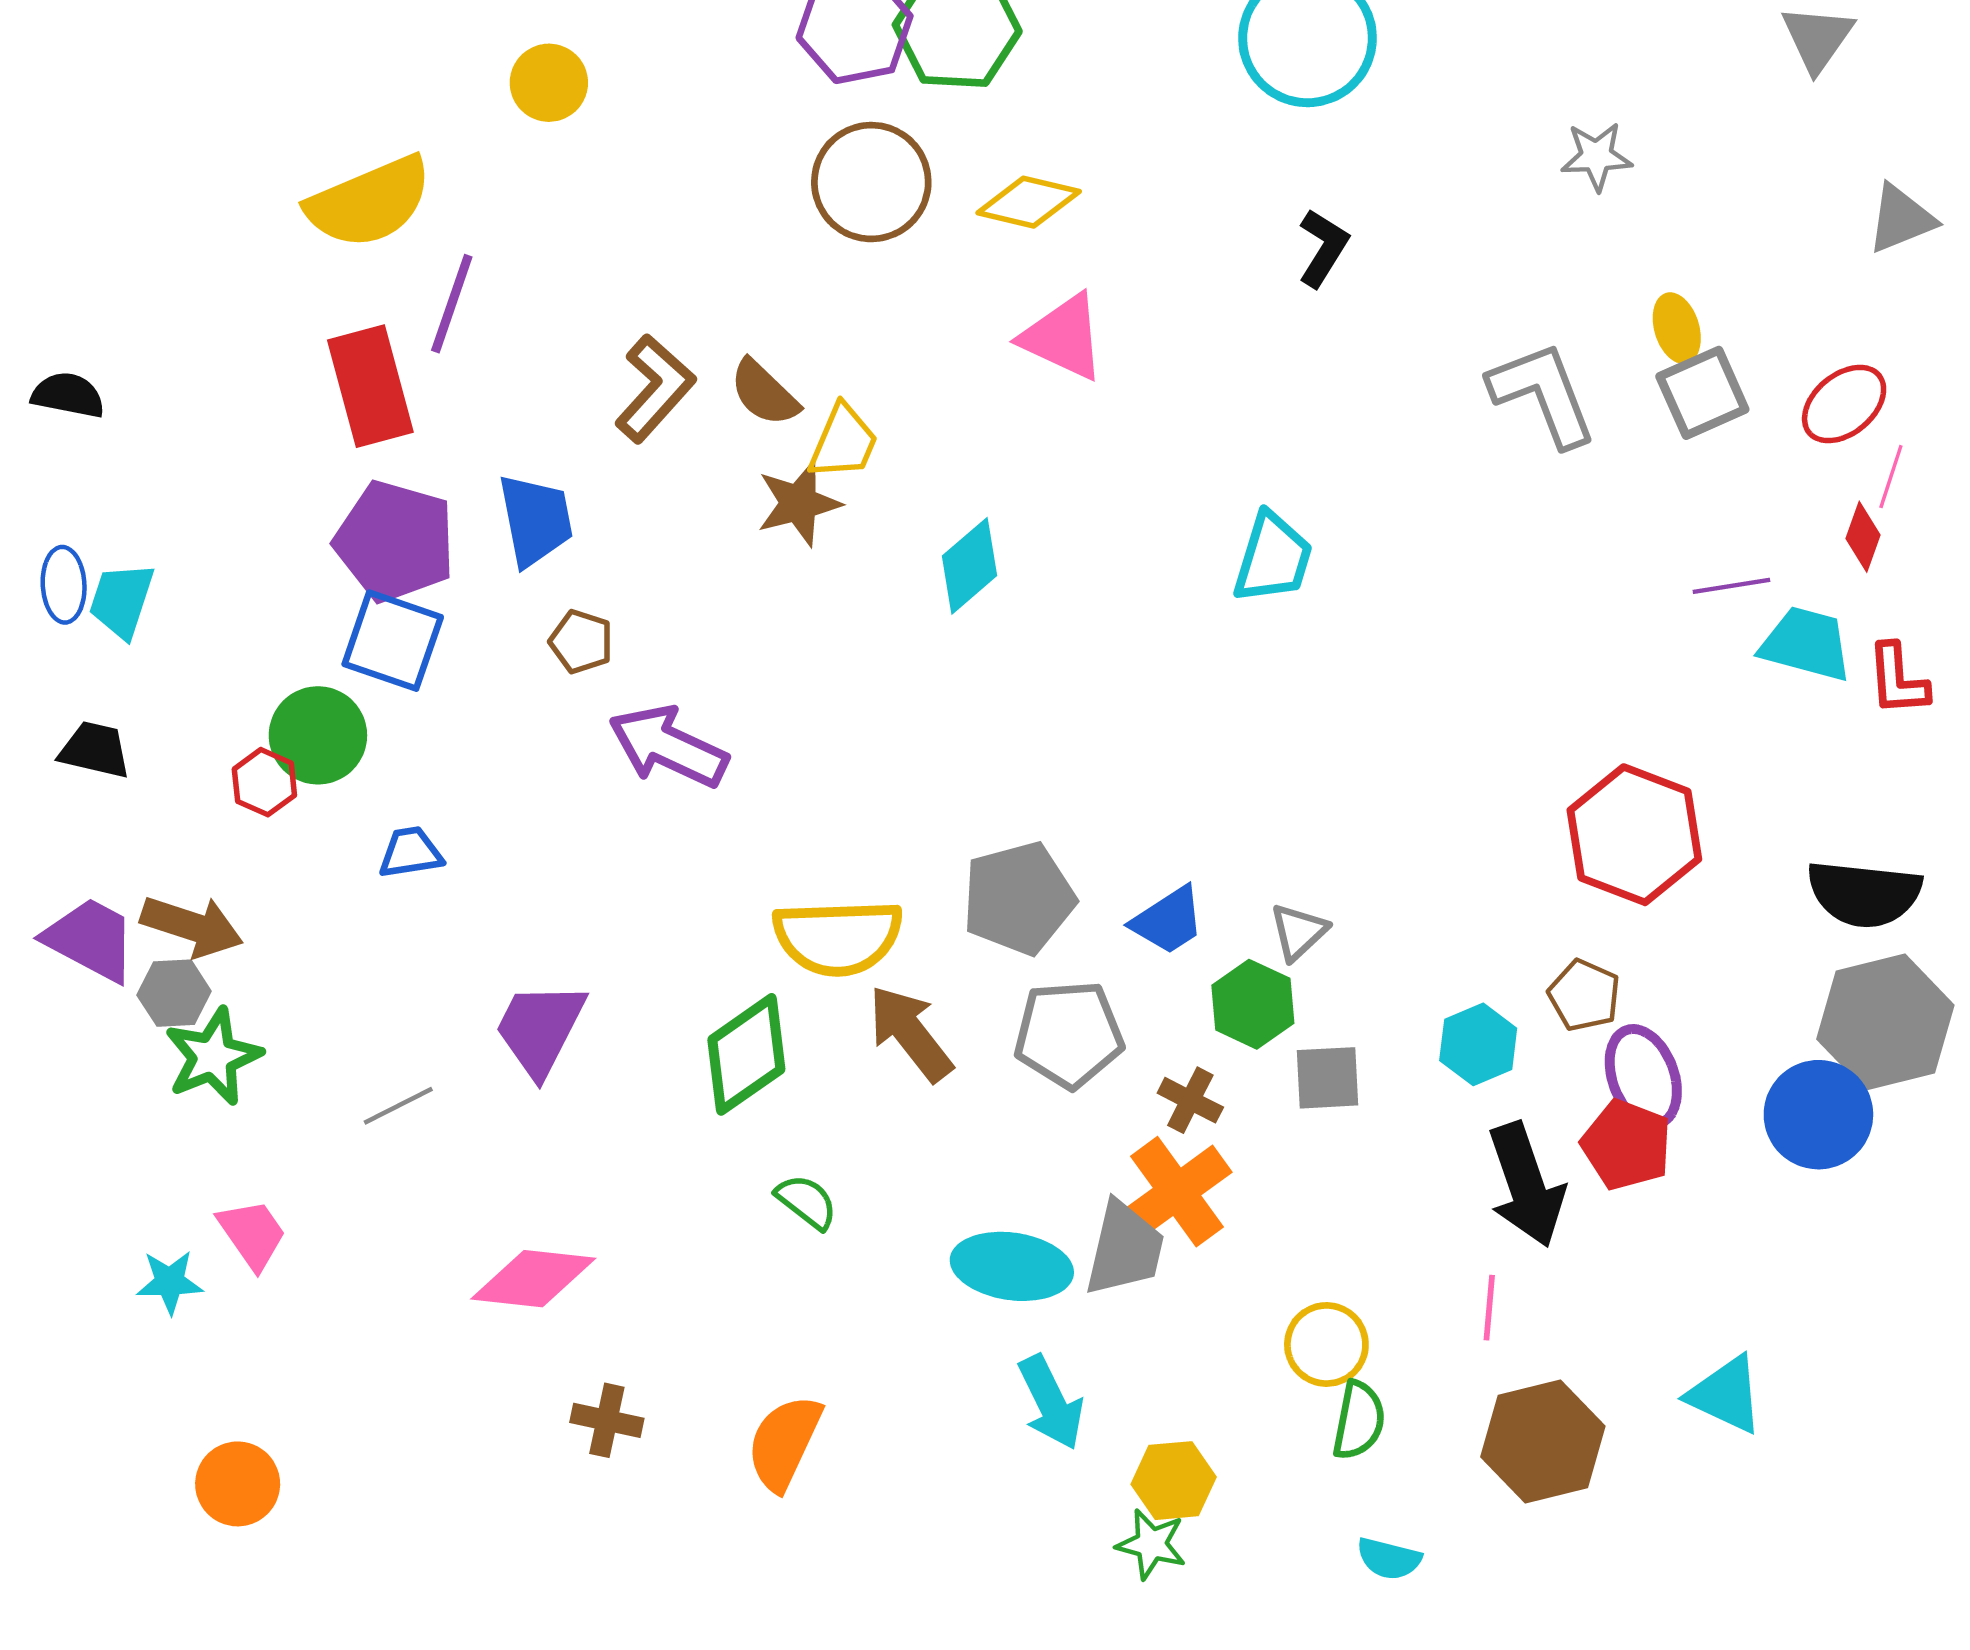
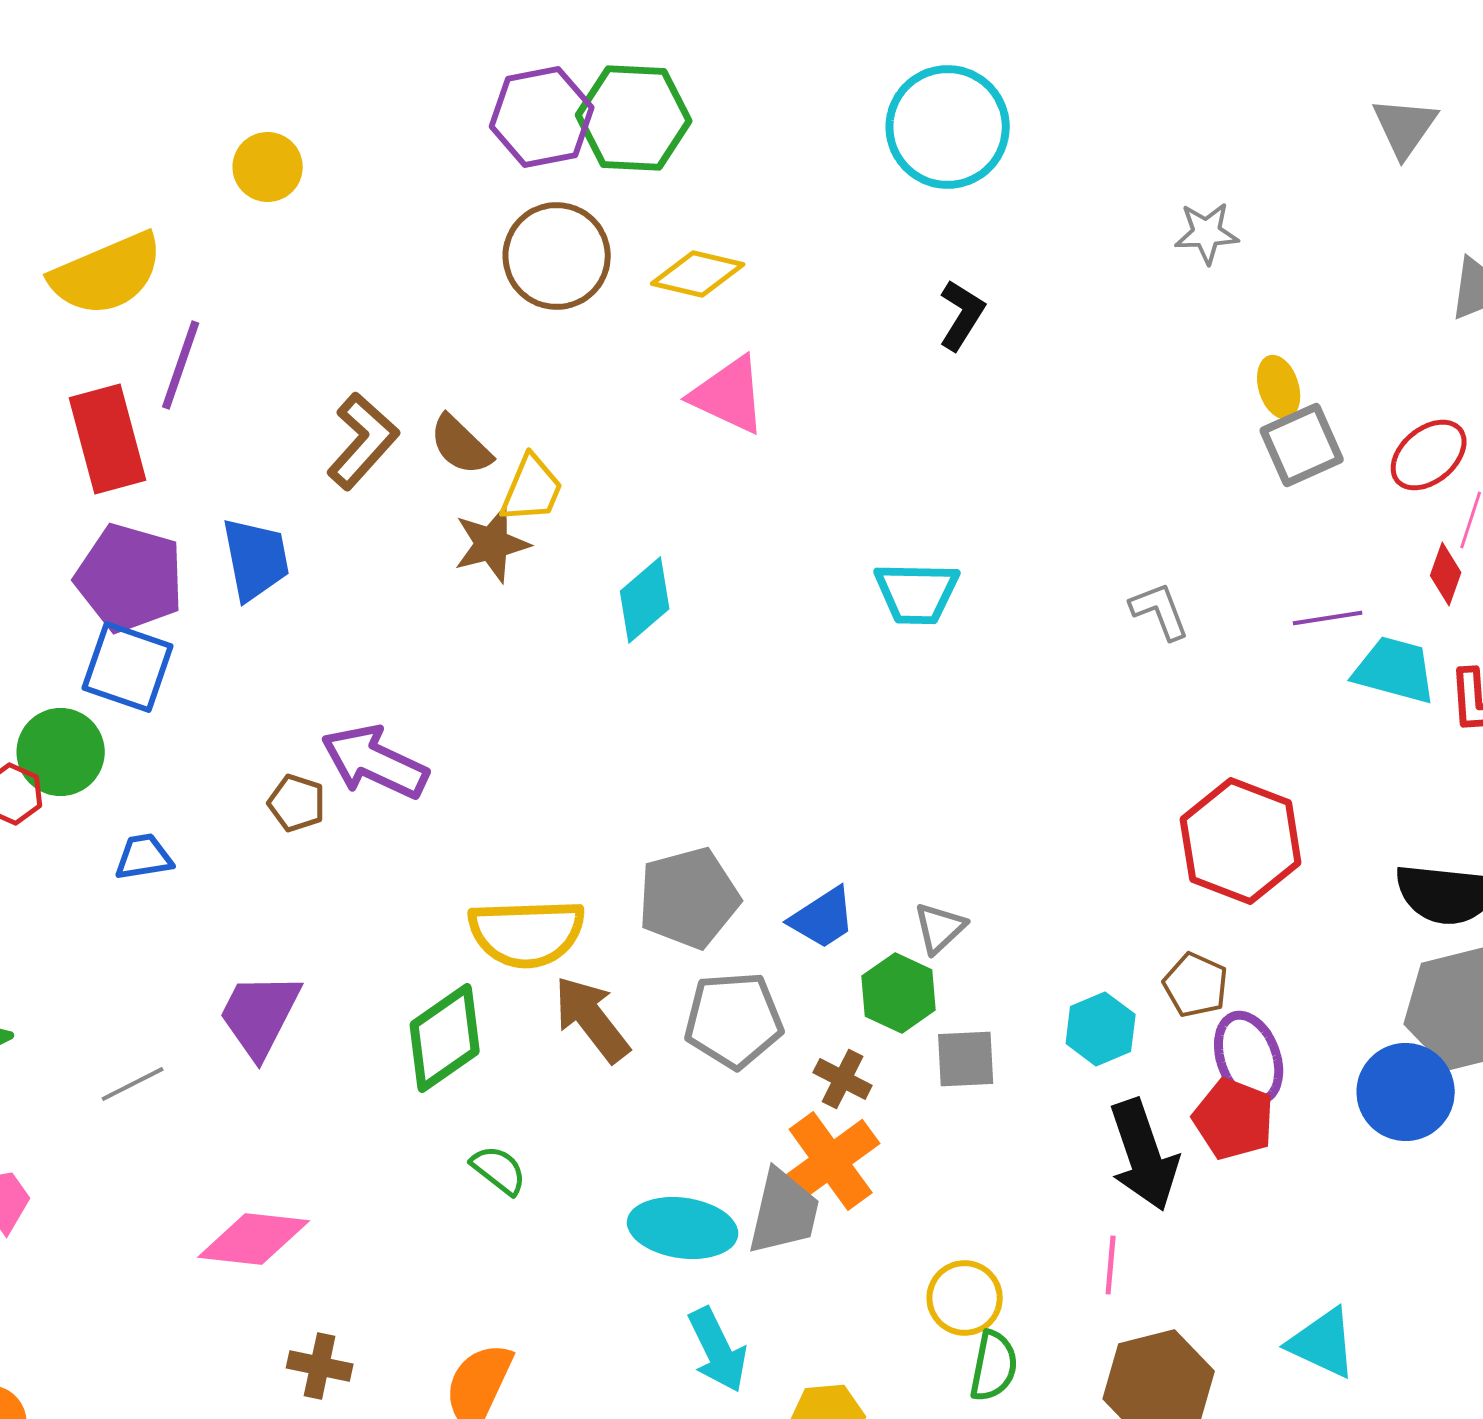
gray L-shape: (1543, 394) -> (1160, 611), moved, size x0.6
cyan trapezoid: (1273, 558) -> (917, 593), turned 74
brown pentagon: (581, 642) -> (297, 803), moved

